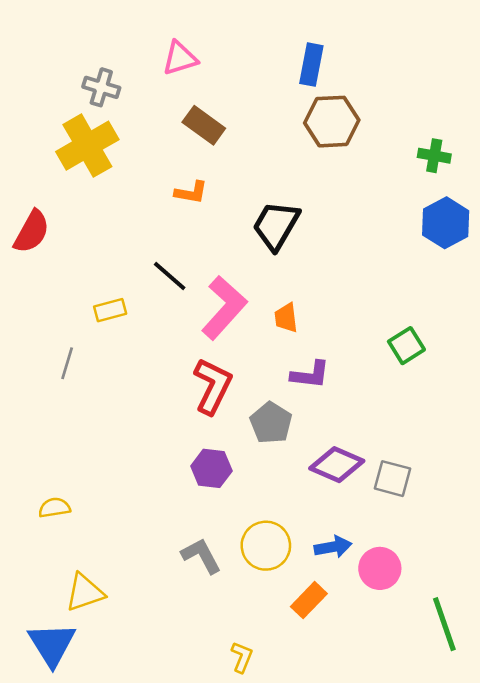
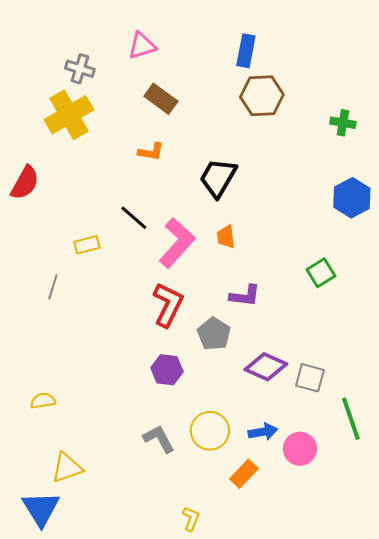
blue hexagon: (446, 223) -> (352, 198), moved
orange trapezoid: (286, 318) -> (226, 237), moved
green line: (444, 624) -> (351, 419), moved

